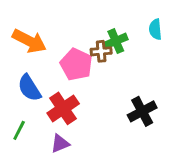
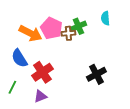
orange arrow: (29, 41) -> (30, 33), moved
pink pentagon: (76, 64) -> (51, 28), moved

